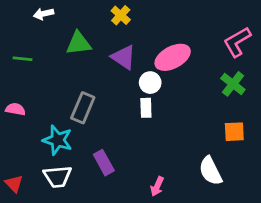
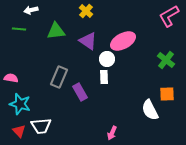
pink L-shape: (237, 42) -> (169, 16), moved
green line: (22, 59) -> (19, 29), moved
cyan star: (58, 140) -> (20, 104), moved
purple rectangle: (104, 163) -> (80, 92), moved
white semicircle: (210, 171) -> (150, 110), moved
red triangle: (14, 184) -> (19, 131), moved

